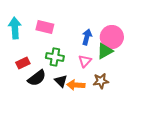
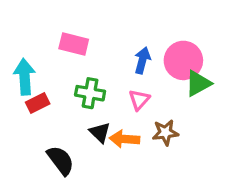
cyan arrow: (15, 28) -> (25, 77), moved
green triangle: (105, 51) -> (198, 83), moved
black semicircle: (37, 78) -> (61, 160), moved, turned -90

